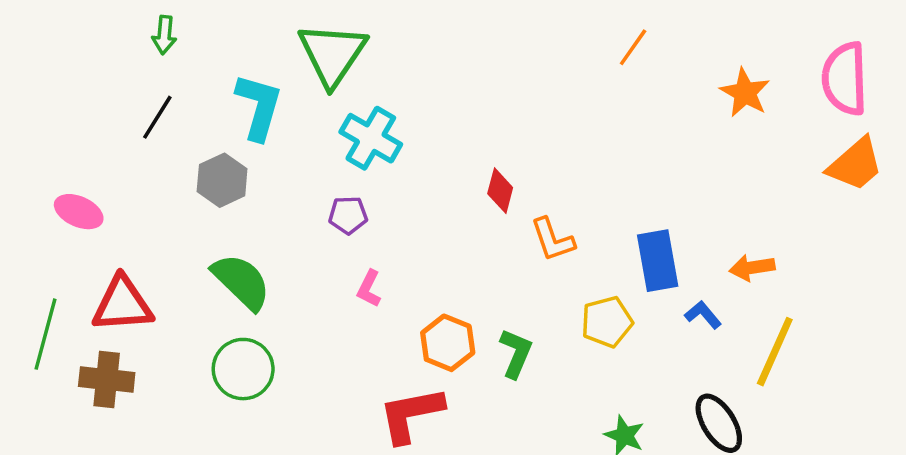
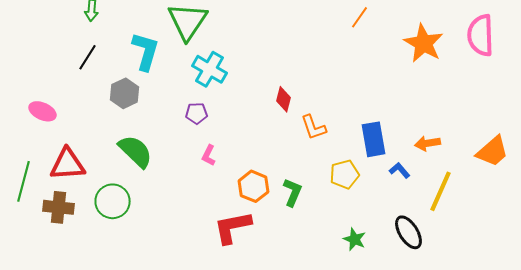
orange star: (745, 93) -> (424, 43), size x1.4
orange trapezoid: (855, 164) -> (492, 151), moved
green circle: (243, 369) -> (112, 201), moved

